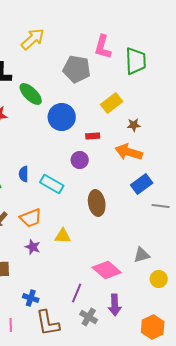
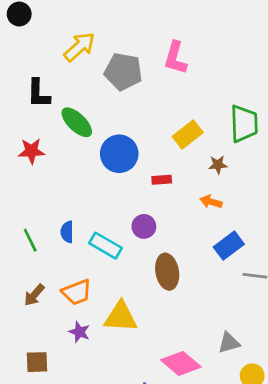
green trapezoid: (136, 61) -> (244, 124), moved
gray pentagon: (77, 69) -> (123, 72), moved
orange arrow: (129, 152) -> (211, 202), size x0.6
purple circle: (80, 160) -> (144, 226), moved
yellow triangle: (63, 236) -> (121, 317), size x1.5

